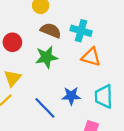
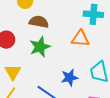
cyan cross: (81, 31) -> (93, 14), moved

